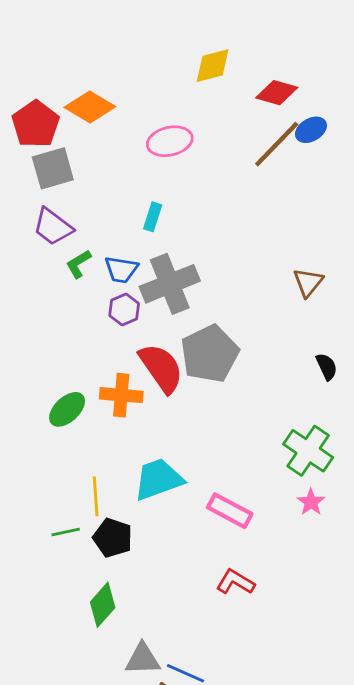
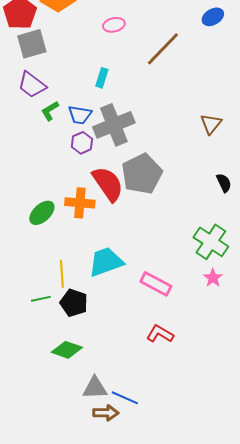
pink ellipse: (170, 141) -> (114, 25), size x0.7
brown line: (277, 144) -> (163, 49), moved
green diamond: (103, 605) -> (67, 350), turned 68

